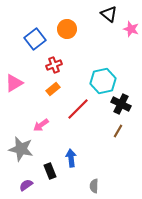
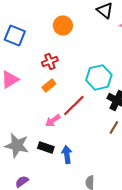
blue square: (35, 39) -> (15, 35), moved, turned -30
pink arrow: (41, 125) -> (53, 120), moved
black rectangle: (50, 171) -> (46, 147), moved, turned -49

